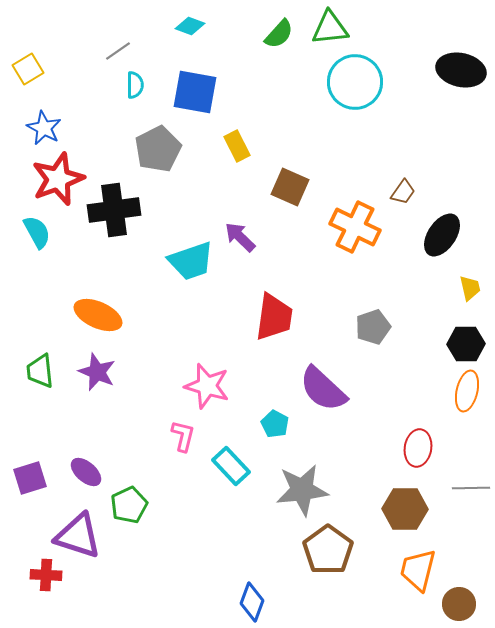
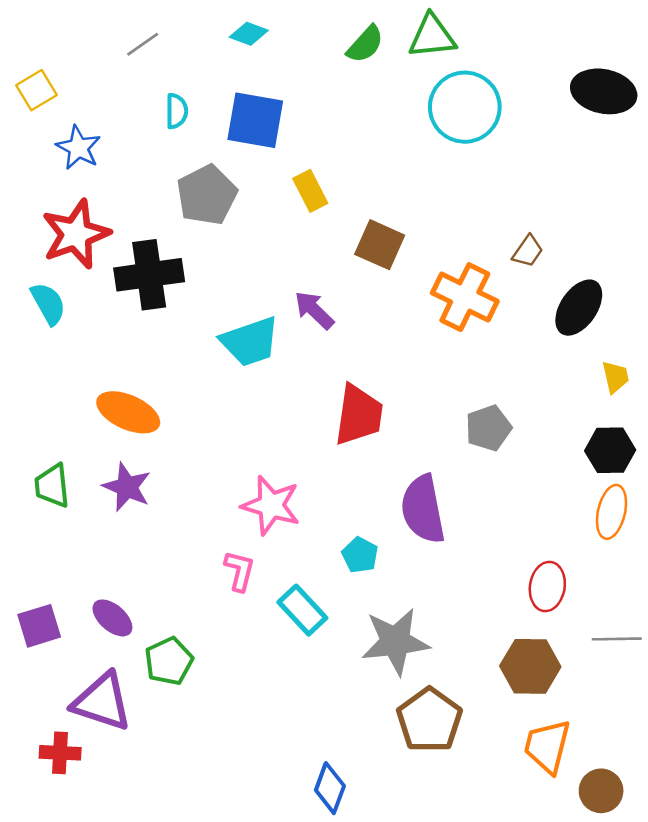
gray line: (118, 51) -> (143, 44), moved
blue star: (44, 128) -> (78, 148), moved
purple semicircle: (323, 389) -> (423, 509), turned 36

